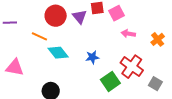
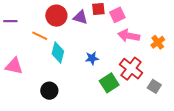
purple triangle: (80, 17) -> (80, 17), turned -35
pink arrow: (128, 34) -> (129, 36), size x1.5
cyan diamond: (58, 53) -> (58, 53), turned 50

